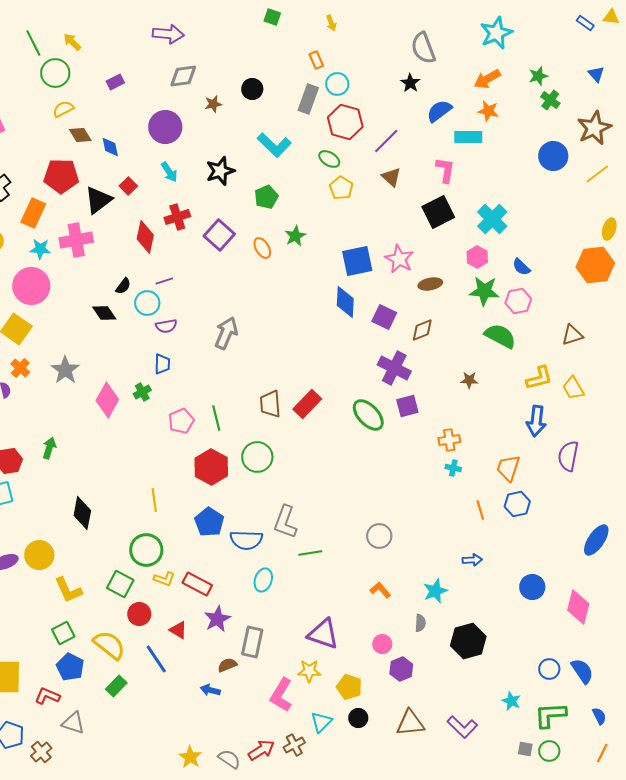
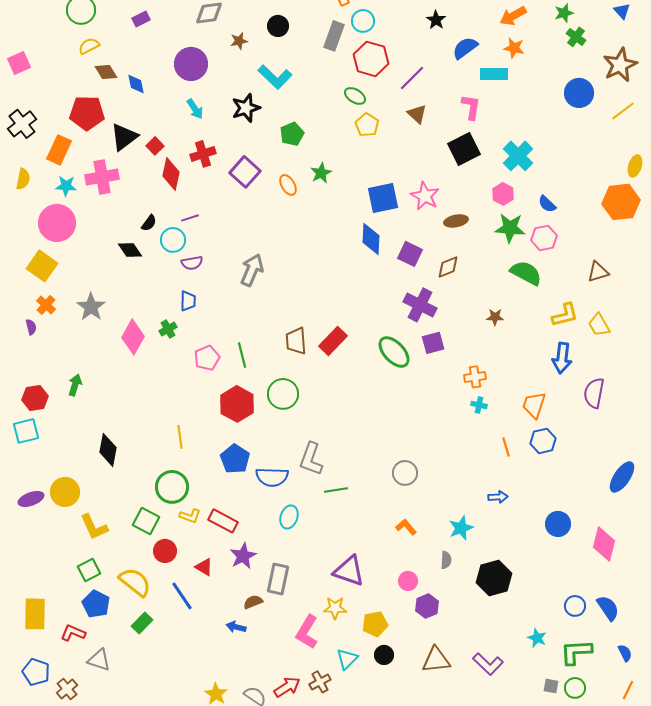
cyan L-shape: (274, 145) -> (275, 77), moved
red square: (128, 186) -> (155, 146), moved
yellow pentagon: (349, 687) -> (375, 624), turned -30

